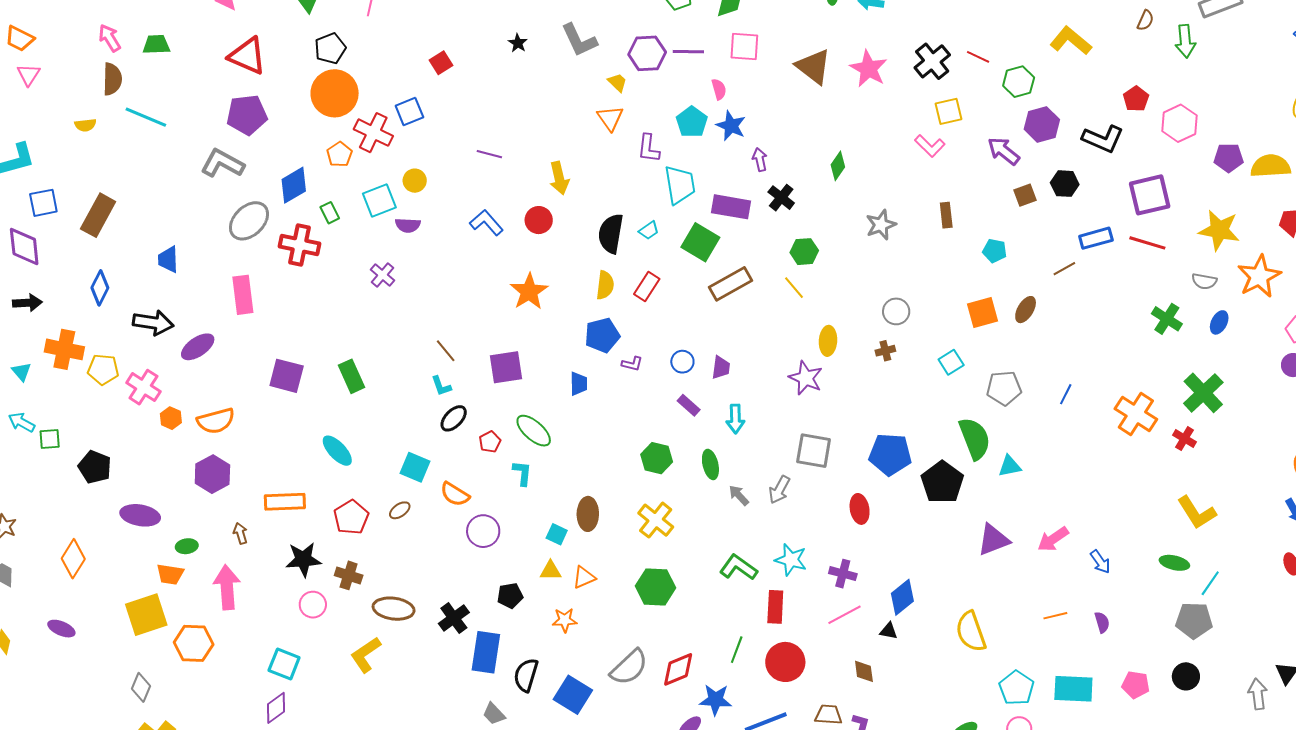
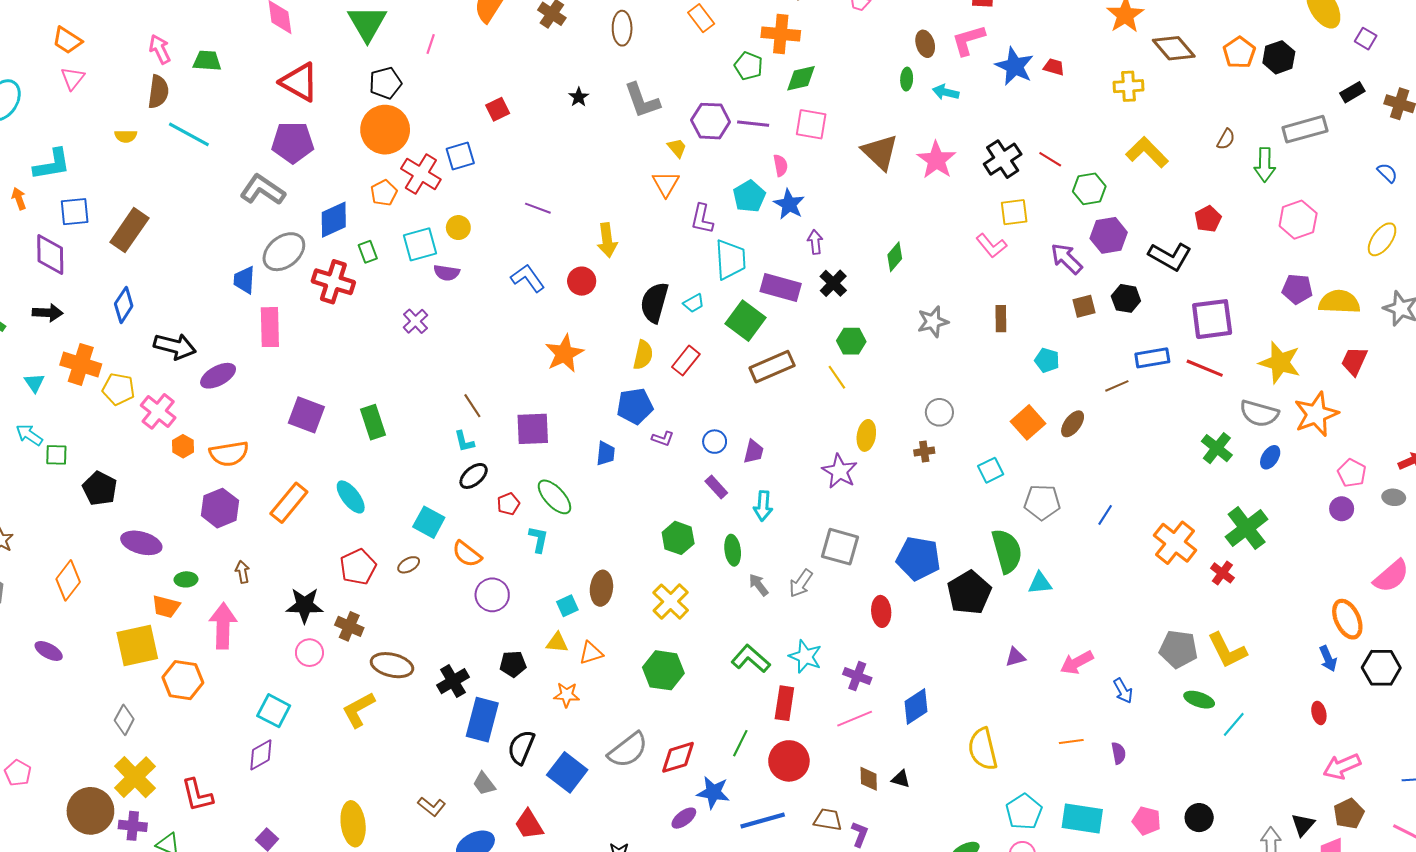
pink hexagon: (1179, 123) -> (1298, 220), moved
blue trapezoid: (168, 259) -> (244, 280), moved
gray semicircle: (1204, 281) -> (1259, 413), size x1.5
orange square: (982, 313) -> (1028, 422), turned -32
orange rectangle: (285, 502) -> (289, 503), moved, turned -54
cyan square: (557, 534) -> (567, 606), turned 35
purple triangle: (993, 540) -> (1015, 657), size x0.6
gray pentagon: (1194, 620) -> (1178, 649), moved
black triangle: (889, 631) -> (901, 779), moved

